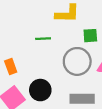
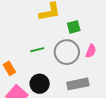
green line: (43, 39) -> (37, 50), moved

